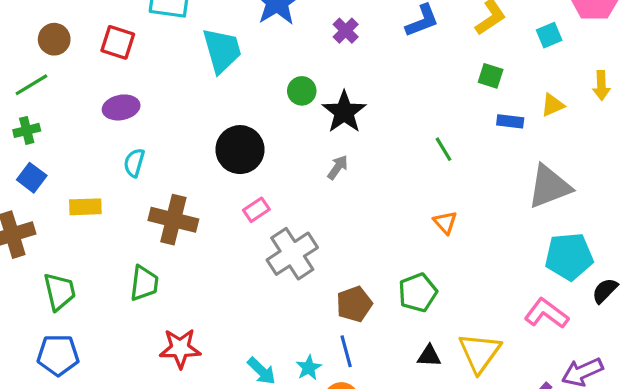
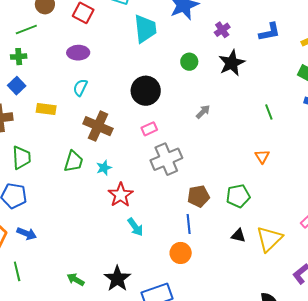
black star: (344, 112) -> (232, 63), moved
red star: (180, 348) -> (121, 195), moved, turned 30
cyan star: (309, 368) -> (104, 168), moved

